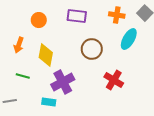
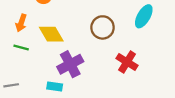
yellow diamond: (46, 55) -> (51, 34), turned -40
green line: (23, 76) -> (21, 47), moved

